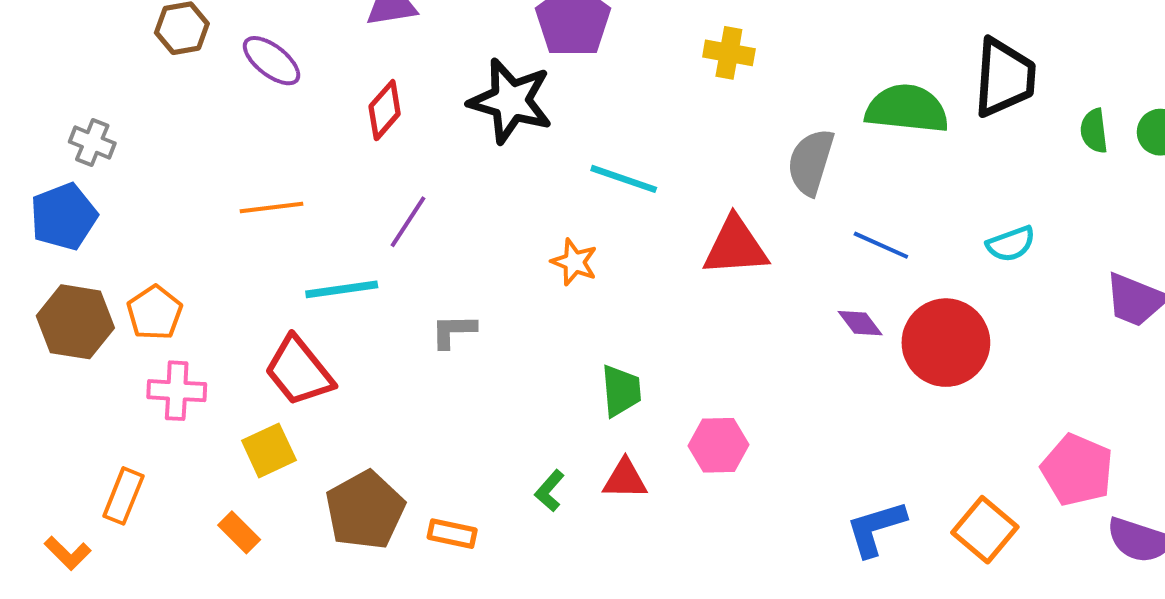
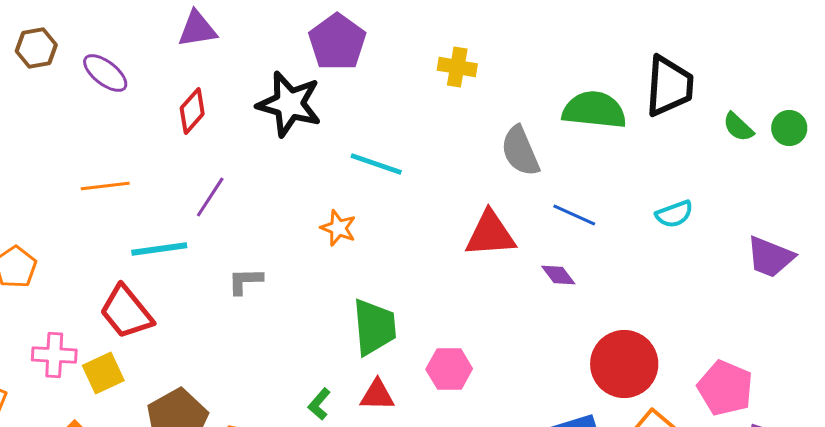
green semicircle: (1094, 131) -> (738, 127), turned -40
gray semicircle: (811, 162) -> (520, 151), turned -40
red triangle: (735, 246) -> (490, 234), moved
red circle: (946, 343) -> (624, 364), moved
pink cross: (177, 391) -> (54, 355), moved
green trapezoid: (621, 391) -> (374, 327), size x1.4

